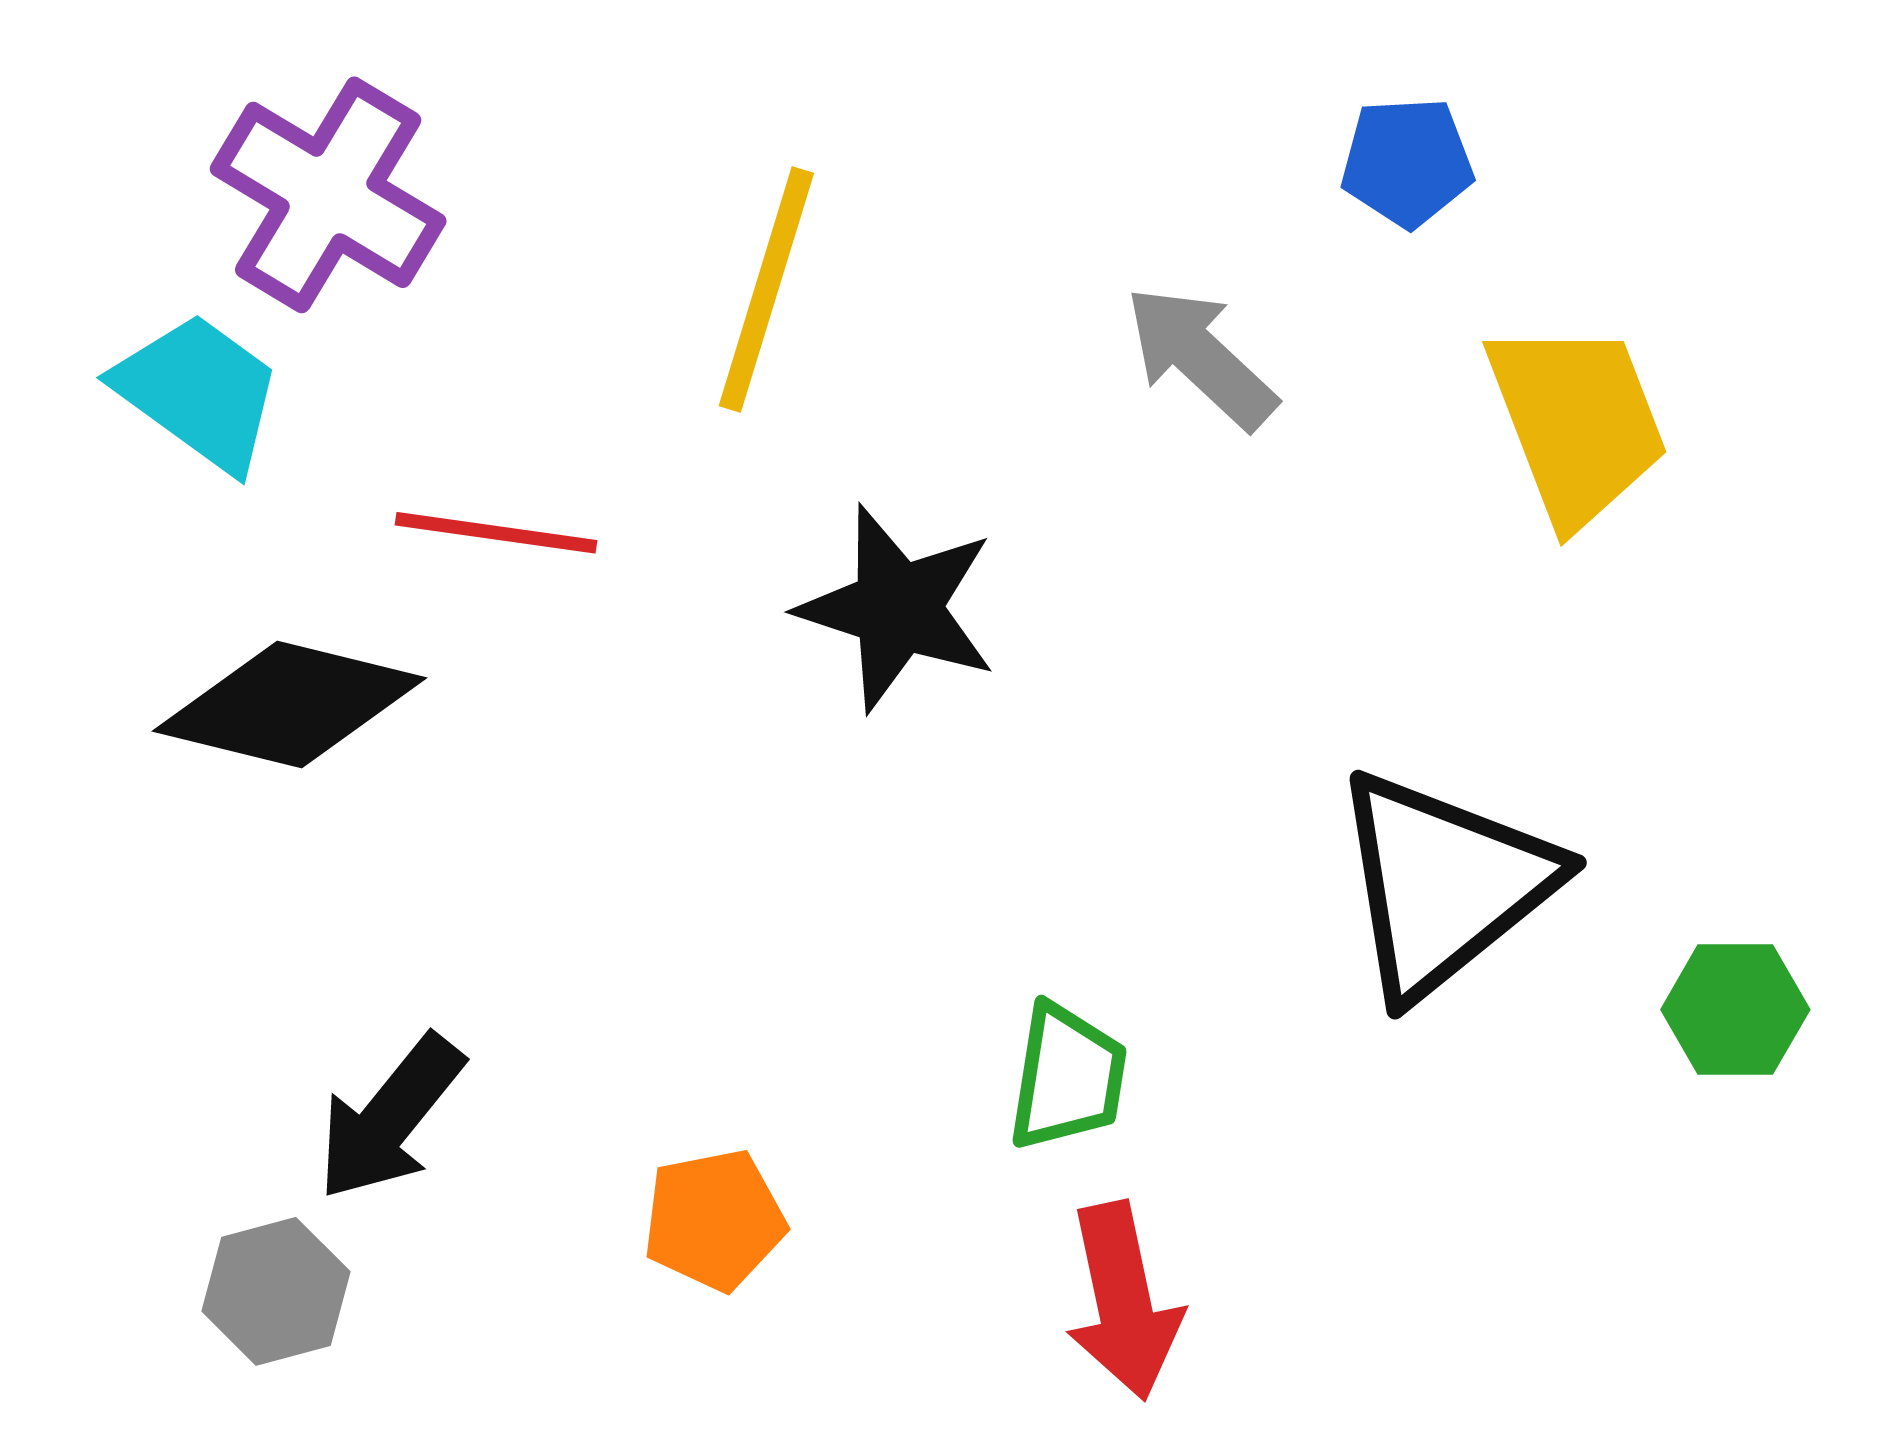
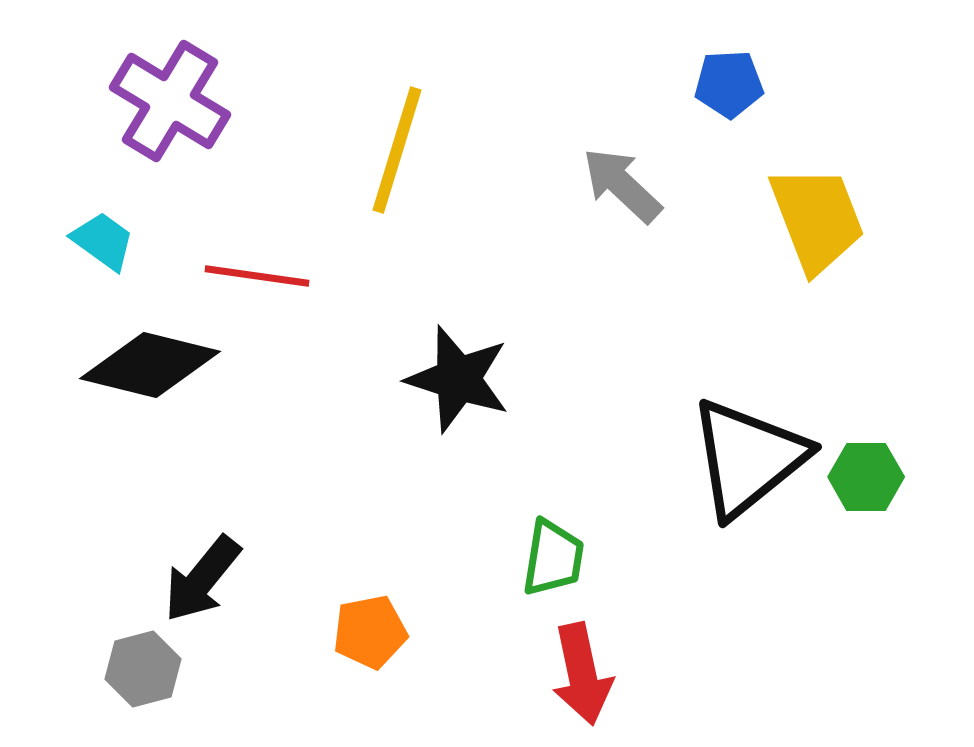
cyan trapezoid: (199, 392) -> (103, 241), moved, size x0.7
black star: (898, 608) -> (458, 379), moved
green hexagon: (1735, 1010) -> (866, 477), moved

